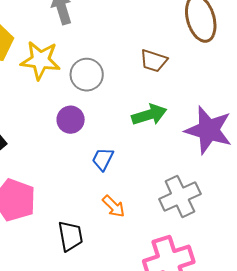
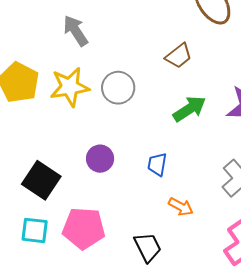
brown trapezoid: (154, 61) -> (179, 56), turned -40
purple circle: (71, 120) -> (100, 159), moved

